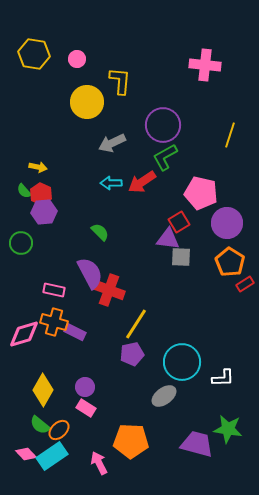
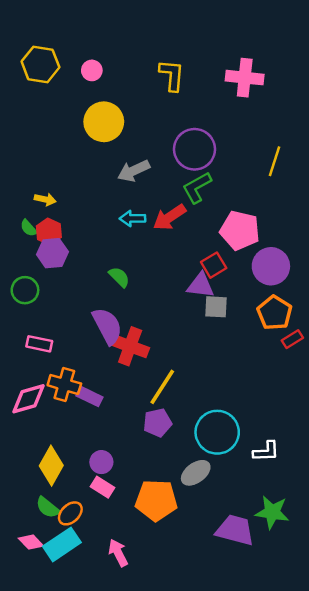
yellow L-shape: (120, 81) -> (172, 75), moved
pink rectangle: (54, 290) -> (39, 344), moved
orange pentagon: (131, 441) -> (156, 500), moved

